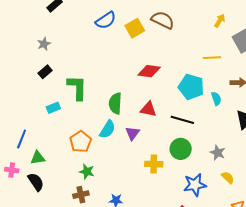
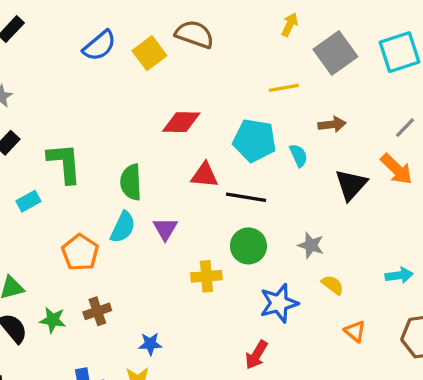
red triangle: (148, 109) -> (205, 175), moved
green star: (87, 172) -> (53, 320), moved
brown cross: (81, 195) -> (97, 311), moved

